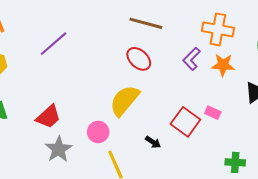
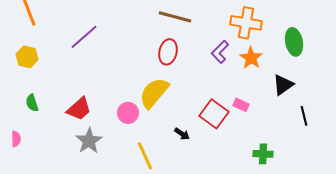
red ellipse: (139, 59) -> (168, 52), turned 60
orange star: (223, 65) -> (251, 58), turned 30
pink circle: (98, 132) -> (128, 113), moved

